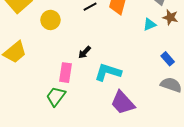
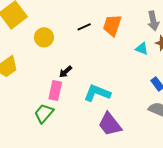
cyan triangle: (150, 25) -> (142, 49), turned 40
black arrow: (85, 52) -> (65, 72), moved

